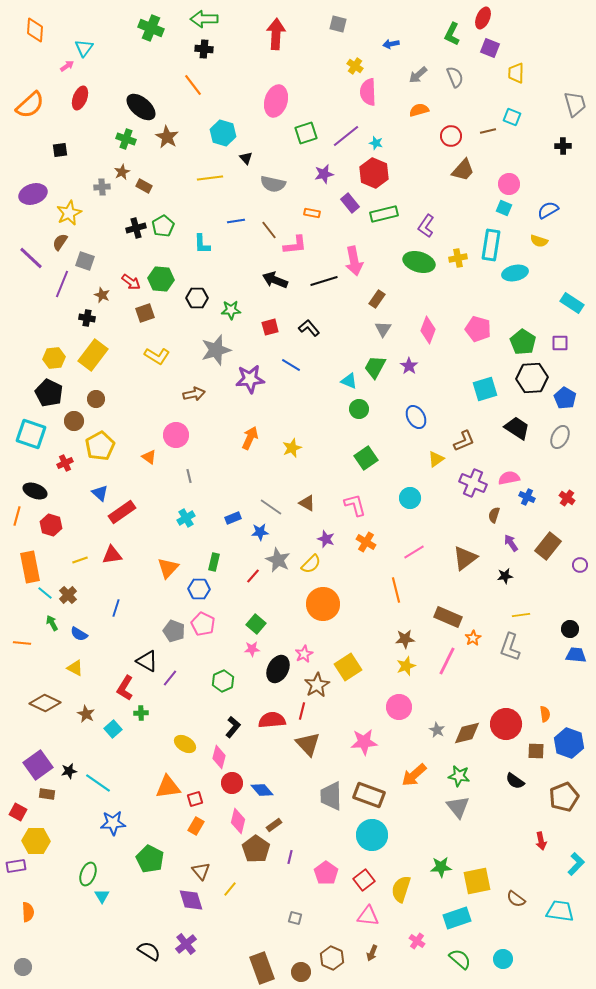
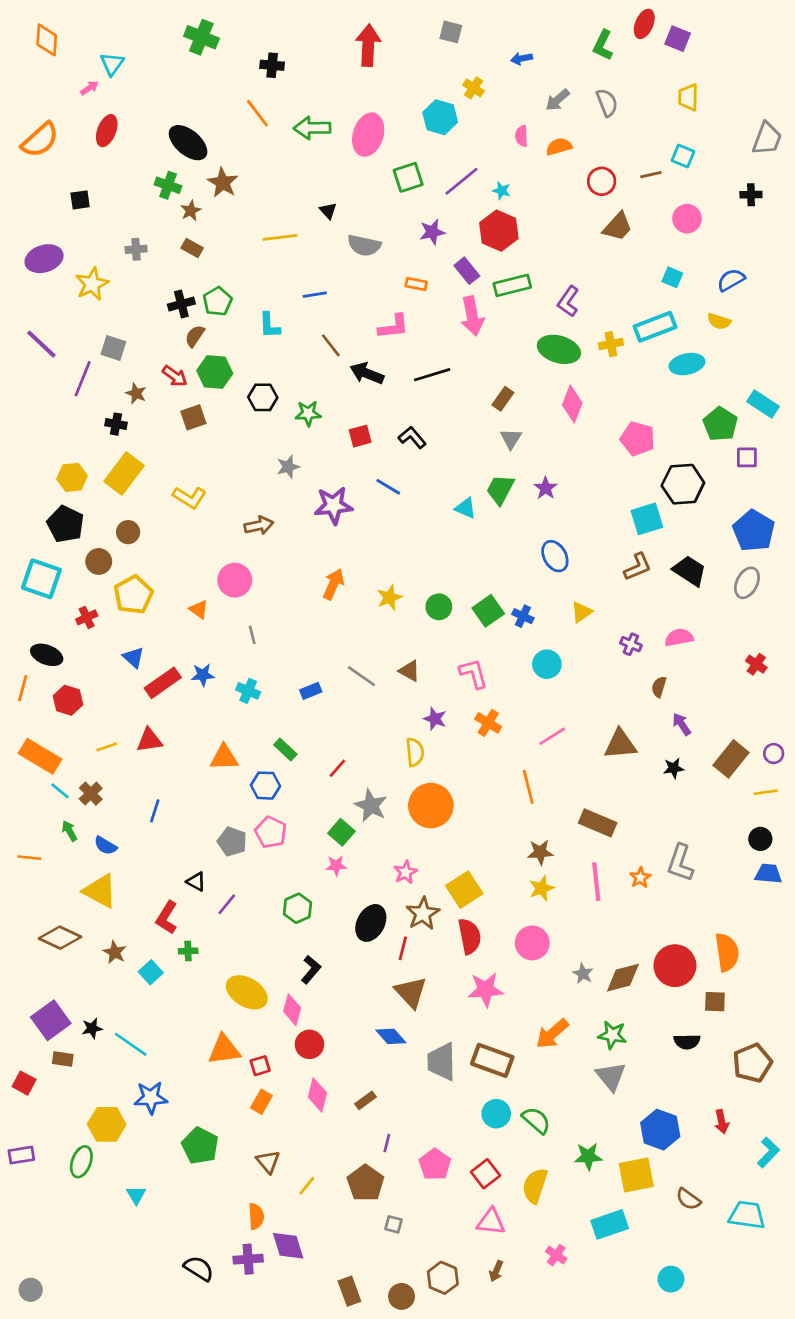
green arrow: (204, 19) -> (312, 128), moved
purple square: (490, 48) -> (678, 39), moved
pink semicircle: (368, 92) -> (522, 136), moved, size x0.6
gray trapezoid: (575, 104) -> (767, 139), turned 36
cyan hexagon: (223, 133) -> (440, 117), moved
brown star: (122, 172) -> (191, 211), moved
pink circle: (509, 184) -> (687, 219), moved
brown line: (269, 230) -> (331, 345), moved
brown semicircle: (60, 242) -> (195, 336), moved
cyan rectangle: (491, 245) -> (655, 327), turned 60
pink arrow: (354, 261) -> (472, 316), moved
pink diamond: (428, 330) -> (572, 404), moved
green pentagon: (523, 342) -> (720, 424), moved
gray star: (216, 350) -> (288, 467), size x0.6
yellow L-shape: (157, 356) -> (189, 497), moved
black hexagon: (532, 378) -> (683, 484), moved
blue pentagon: (565, 398) -> (754, 531), size x1.4
green circle: (359, 409) -> (439, 607), moved
brown L-shape: (464, 441) -> (638, 567), moved
purple cross: (473, 483) -> (631, 644), size x0.6
blue cross: (527, 497) -> (523, 616), moved
cyan cross: (186, 518) -> (248, 691), turned -36
blue star: (260, 532) -> (203, 675), moved
brown rectangle: (548, 546) -> (731, 759), moved
brown triangle: (465, 558) -> (620, 744), turned 32
gray star: (278, 560) -> (371, 806), moved
green rectangle: (214, 562) -> (285, 750), turned -60
yellow semicircle: (311, 564) -> (415, 752), turned -50
orange rectangle: (30, 567) -> (40, 756), turned -48
orange triangle: (168, 568) -> (224, 758), turned 45
yellow line: (521, 615) -> (766, 792), moved
orange star: (473, 638) -> (640, 878), moved
black triangle: (147, 661) -> (196, 882), size x0.7
pink line: (447, 661) -> (596, 882), turned -32
yellow triangle: (75, 668) -> (100, 891), size x1.6
black ellipse: (278, 669) -> (371, 923), moved
orange semicircle: (545, 714) -> (727, 952), size x1.8
red semicircle: (272, 720) -> (470, 936), moved, turned 84
blue hexagon: (569, 743) -> (660, 1130), moved
yellow ellipse: (185, 744) -> (247, 992), size x1.4
black semicircle: (515, 781) -> (687, 1042), turned -36
blue diamond: (262, 790) -> (391, 1036), moved
cyan circle: (372, 835) -> (496, 1114), size x0.7
yellow hexagon: (36, 841) -> (107, 1124), moved
brown pentagon: (256, 849) -> (365, 1183), moved
green ellipse: (88, 874) -> (81, 1162), moved
purple diamond: (191, 900) -> (288, 1246), moved
orange semicircle: (28, 912) -> (256, 1216), moved
purple cross: (186, 944) -> (248, 1259), turned 35
green semicircle: (460, 959) -> (536, 1120), moved
brown rectangle: (262, 968) -> (349, 1291), size x0.7

